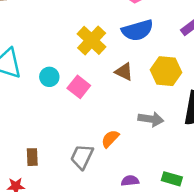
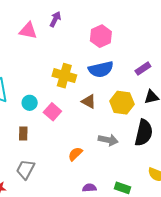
yellow cross: (92, 40) -> (64, 76), turned -30
brown rectangle: (32, 157) -> (23, 133), moved
gray trapezoid: (82, 157) -> (25, 169), moved

